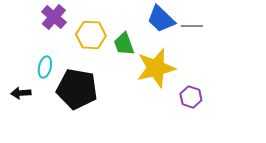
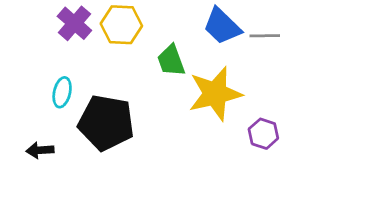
yellow hexagon: (91, 35) -> (121, 25), moved
black arrow: (21, 93) -> (40, 150), moved

